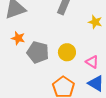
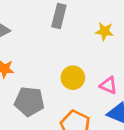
gray pentagon: (38, 52) -> (29, 102), moved

